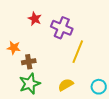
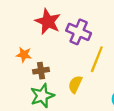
red star: (35, 19) -> (48, 22), size x1.6
yellow semicircle: (66, 85) -> (75, 84), moved, turned -35

